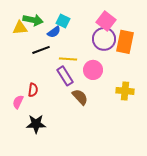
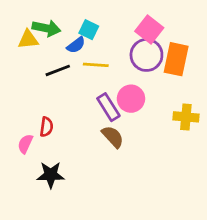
yellow line: (68, 59) -> (96, 65), moved
purple rectangle: (65, 76) -> (108, 107), moved
yellow cross: (125, 91) -> (186, 117), moved

